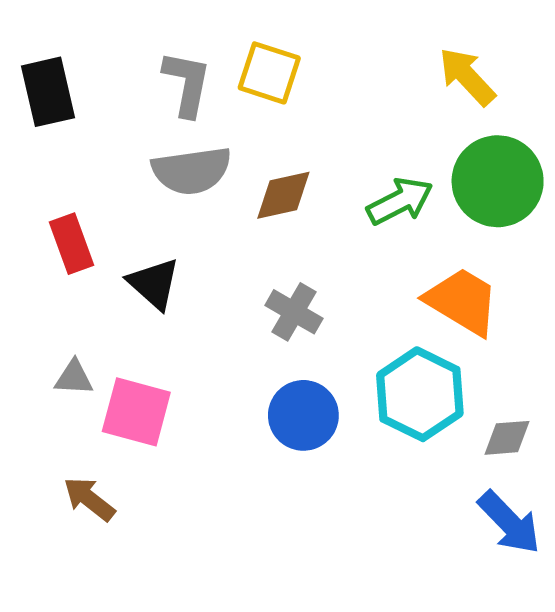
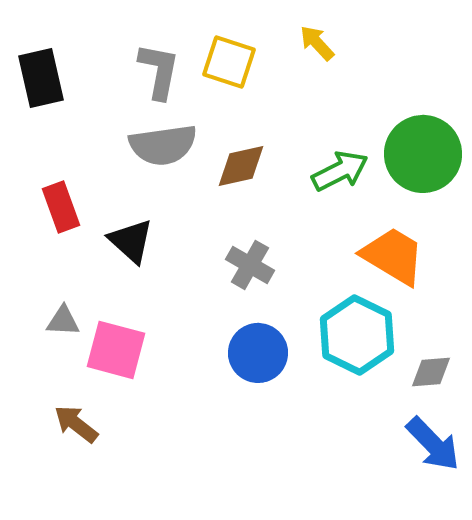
yellow arrow: (467, 76) -> (317, 43), moved, size x0.7

